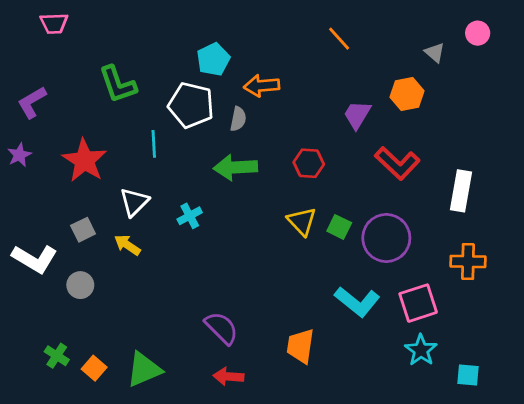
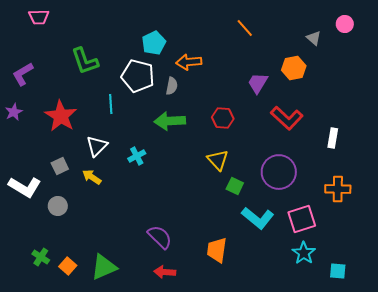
white rectangle: (461, 191) -> (333, 138), size x0.7
green square: (339, 227) -> (235, 186), moved

